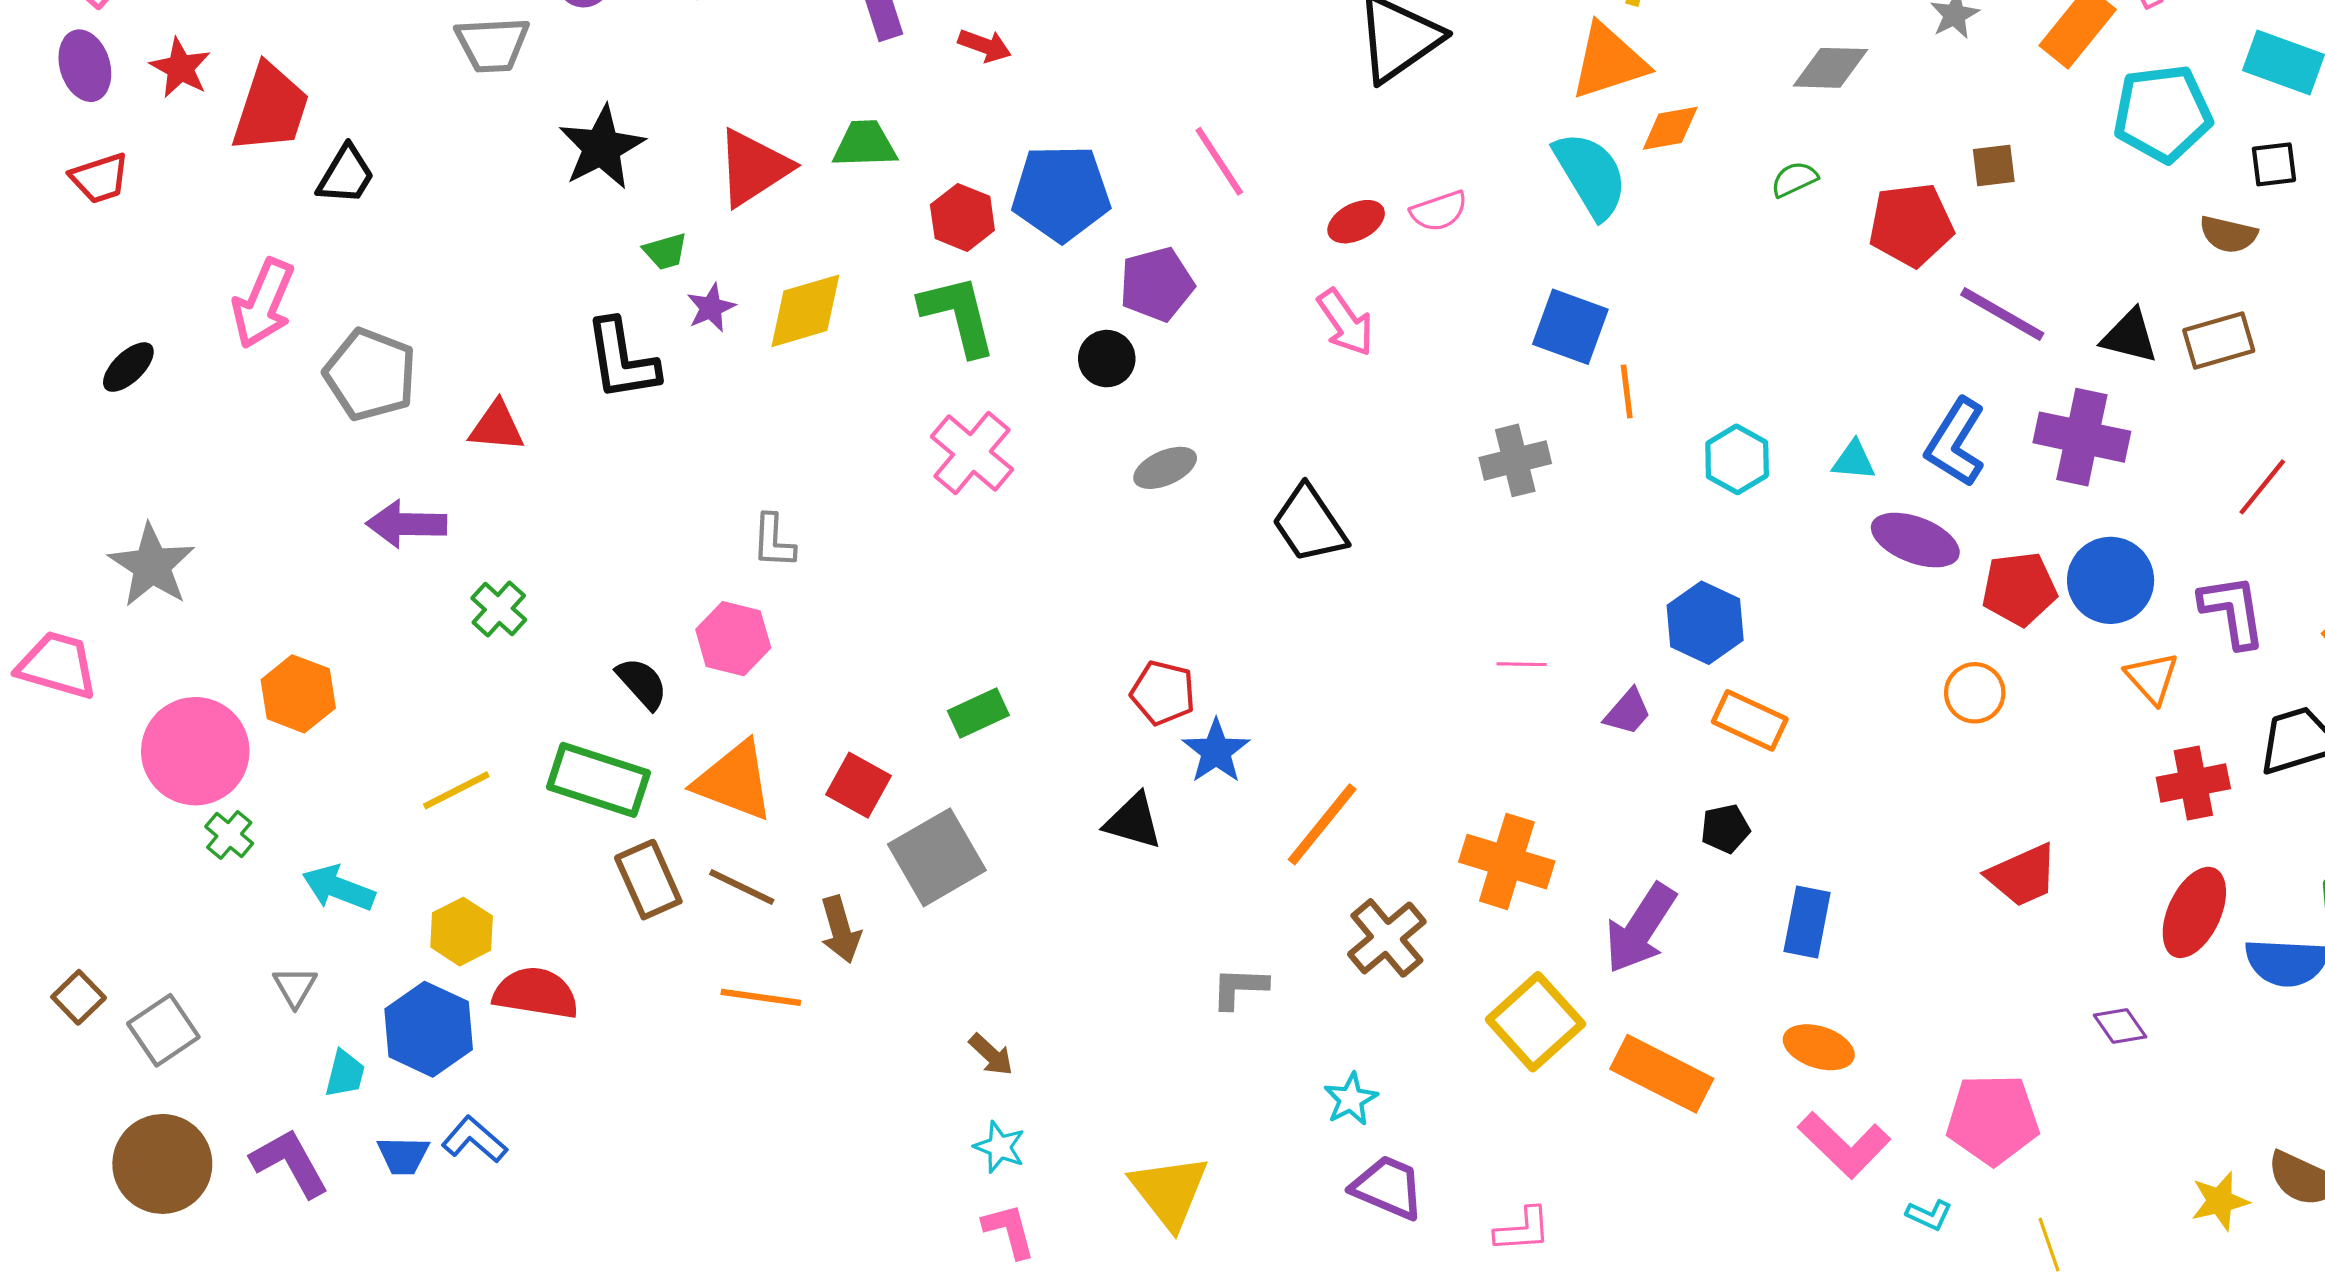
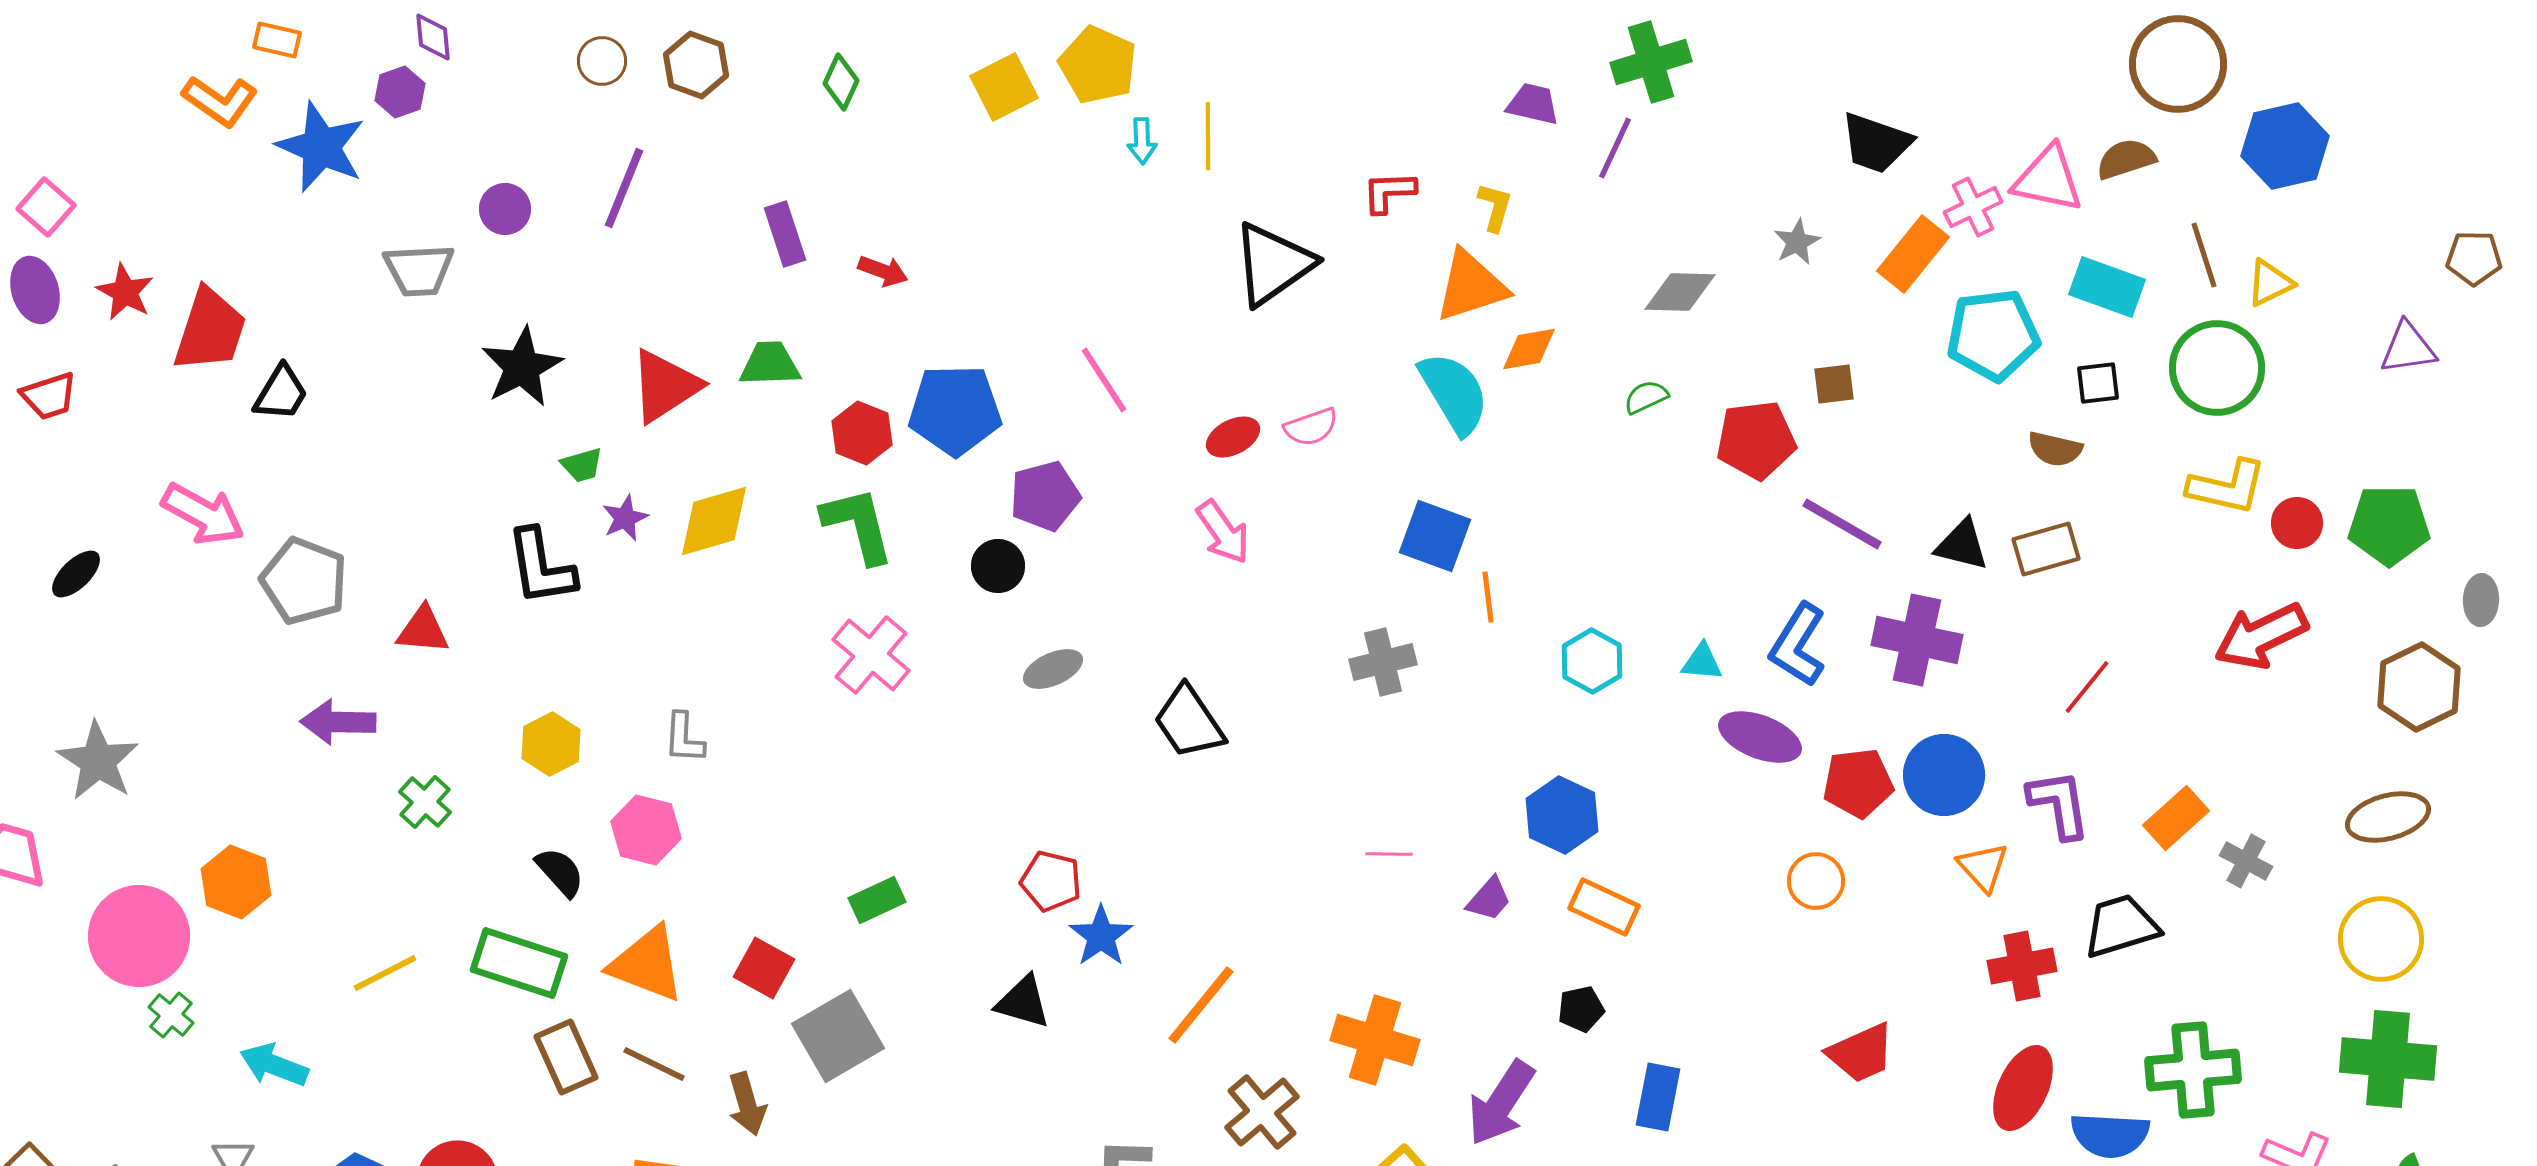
pink arrow: (263, 303) -> (203, 514), turned -84
yellow hexagon: (462, 932) -> (551, 744), moved

